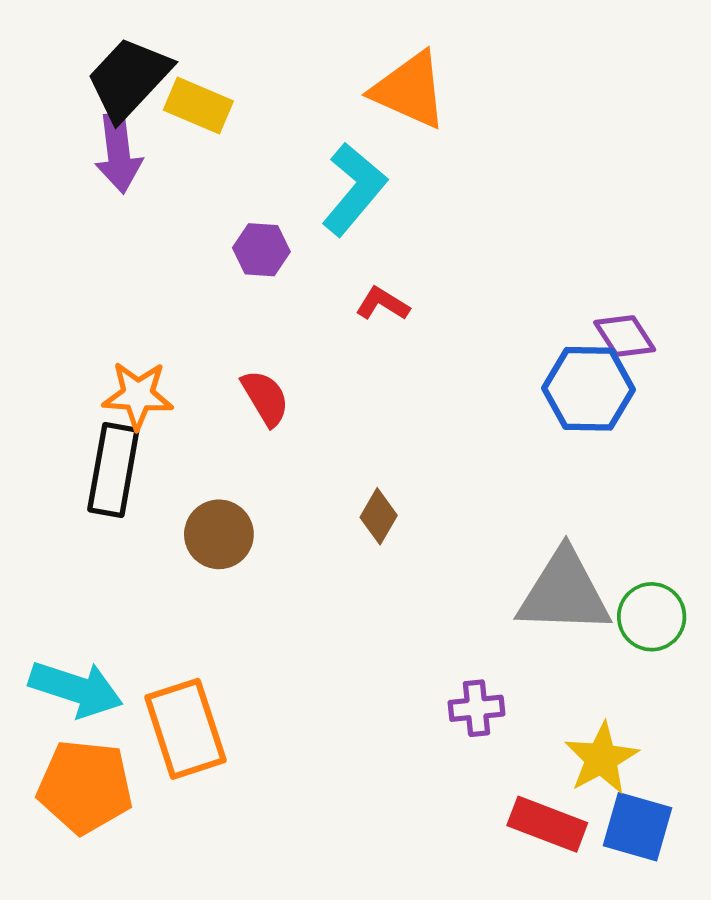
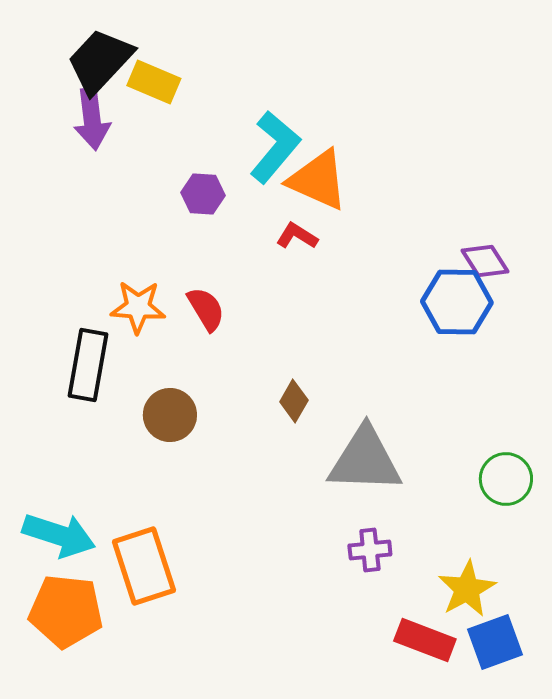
orange triangle: (410, 90) -> (318, 180), moved
orange star: (138, 395) -> (138, 307), moved
gray triangle: (564, 592) -> (365, 460), moved
blue square: (637, 827) -> (495, 642), turned -36

